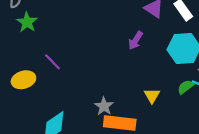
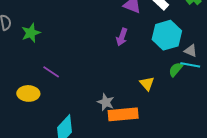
green star: (27, 22) -> (31, 33), moved, turned 30
yellow ellipse: (23, 80) -> (28, 93), turned 30

